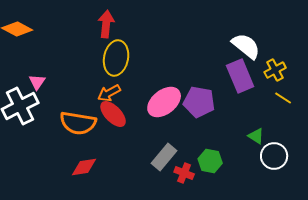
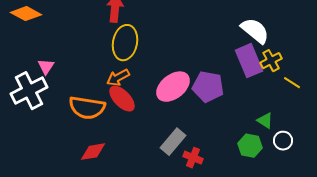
yellow cross: (275, 70) -> (271, 61), moved
white circle: (274, 156) -> (283, 141), size x0.7
green hexagon: (210, 161) -> (250, 146), moved

